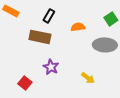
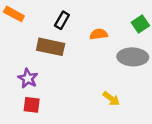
purple star: (51, 67) -> (28, 78), moved
red square: (25, 83) -> (32, 105), turned -32

